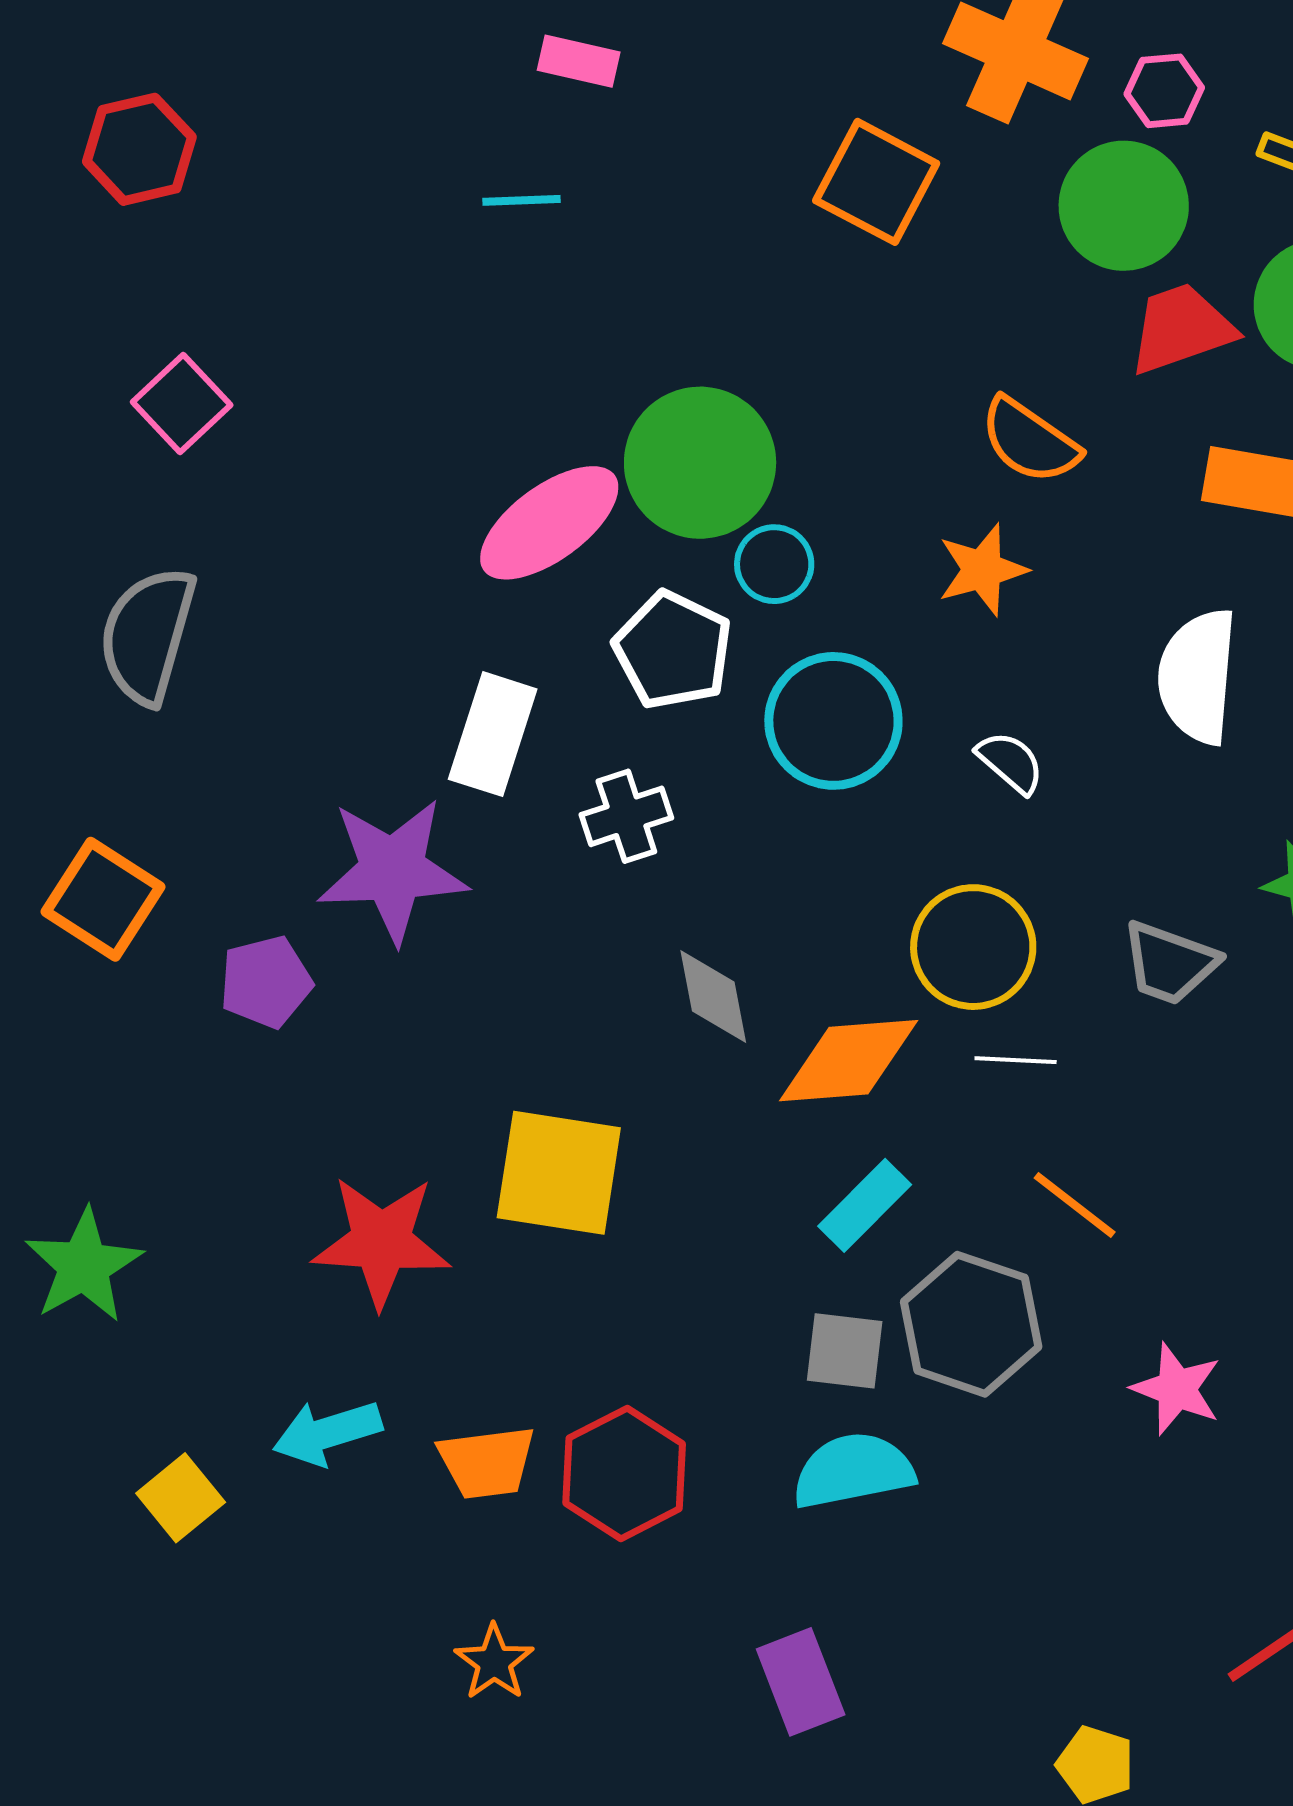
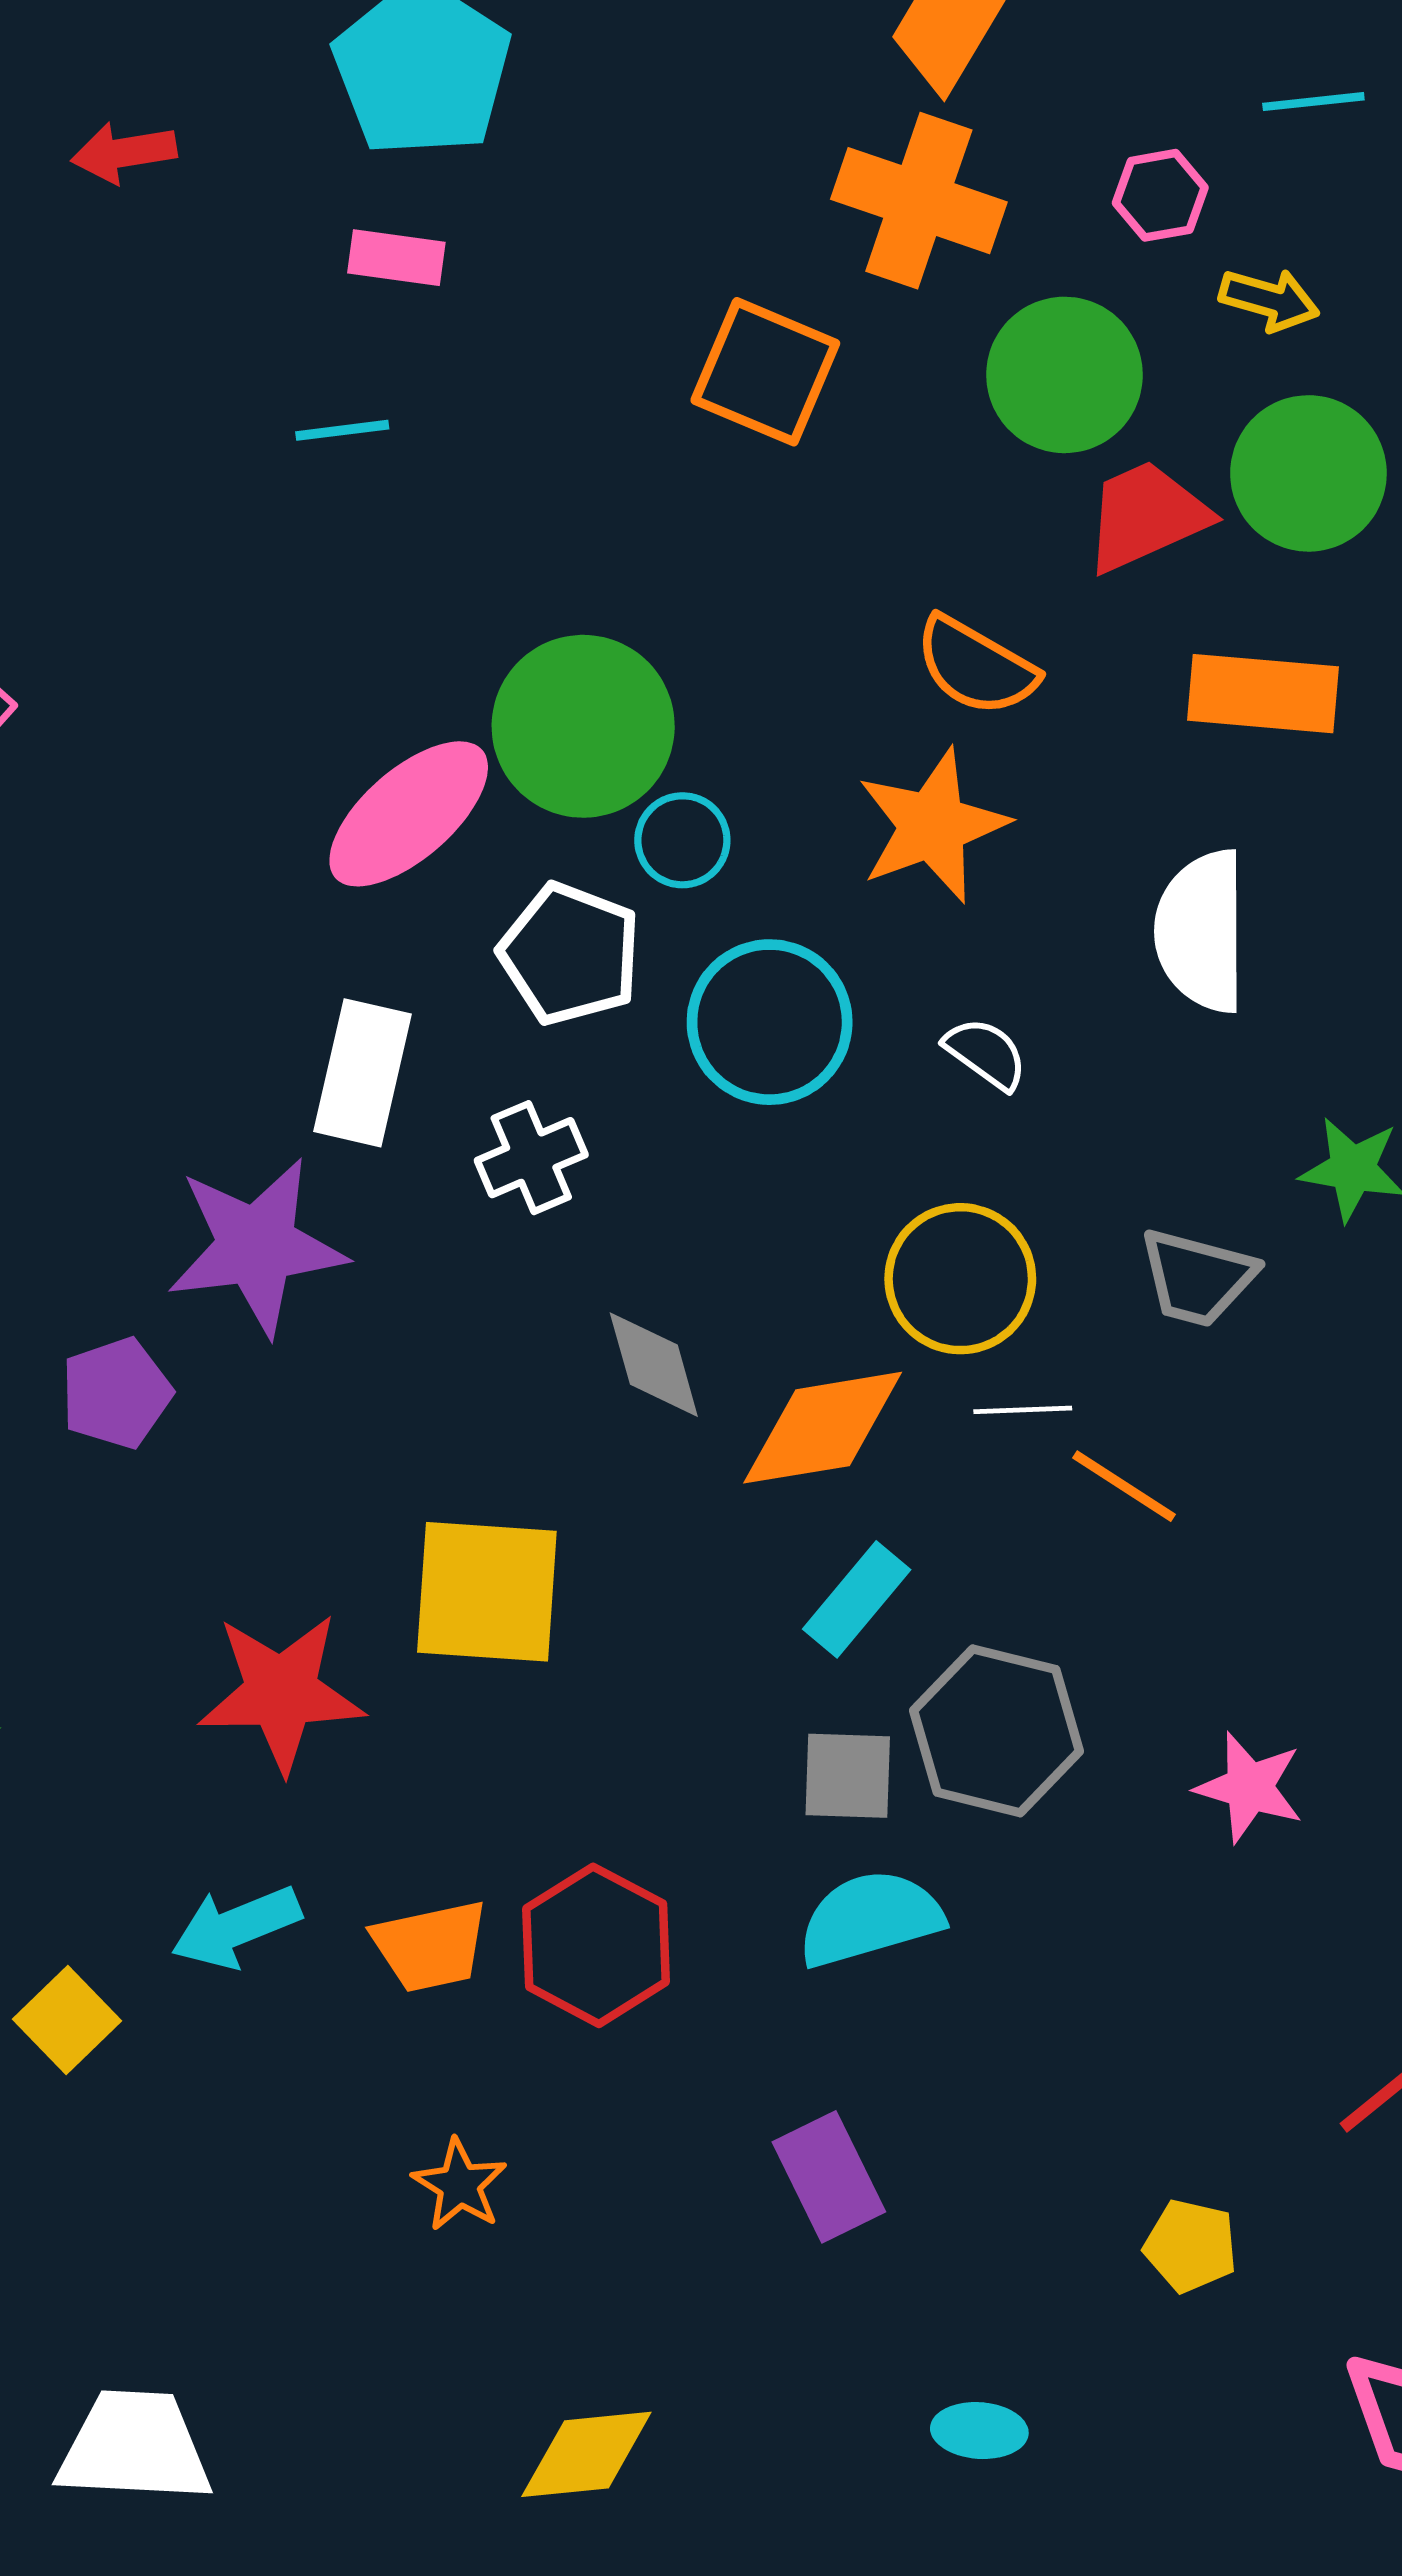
pink hexagon: (1164, 91) -> (1160, 195), moved
orange star: (982, 570) -> (932, 826), size x1.4
orange line: (1075, 1205) -> (1124, 1486), moved

